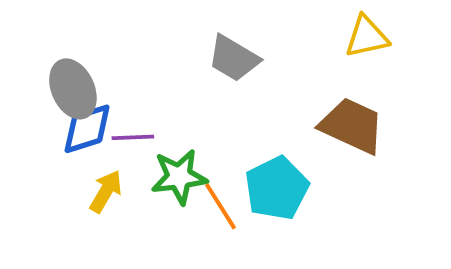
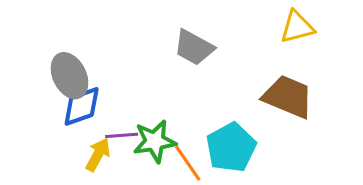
purple line: (133, 137) -> (122, 135), moved

